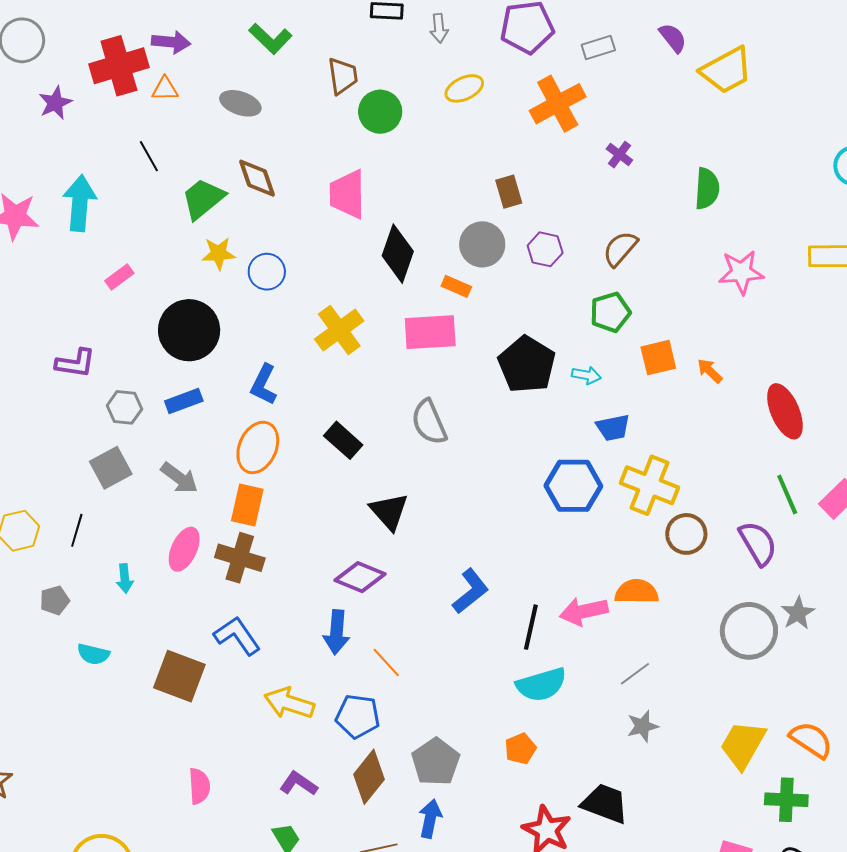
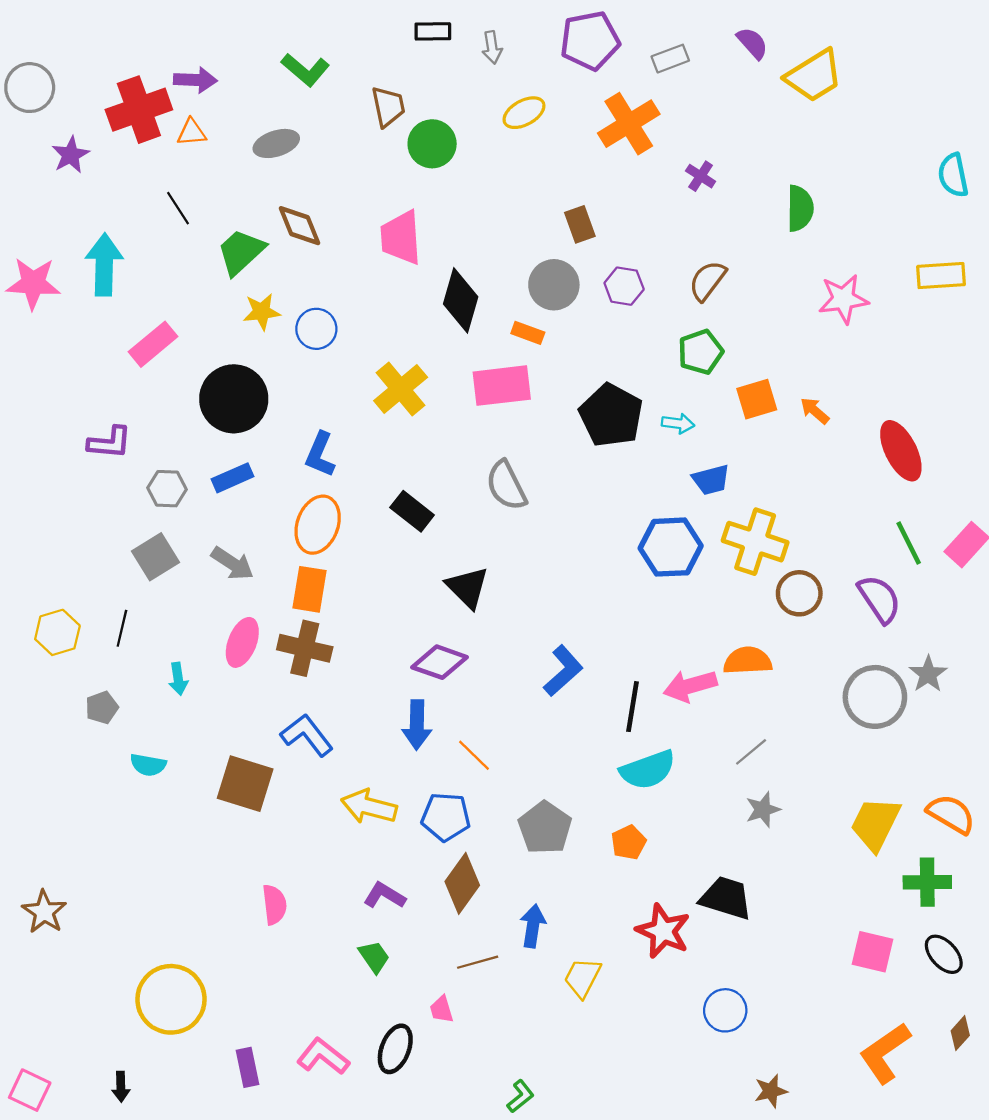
gray ellipse: (240, 103) -> (276, 143), turned -33
pink rectangle: (119, 277) -> (153, 344), size x1.5
gray pentagon: (436, 762) -> (545, 828), moved

